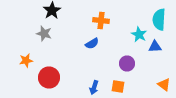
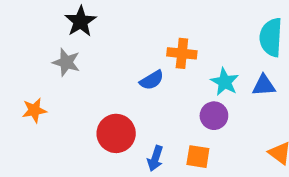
orange cross: (101, 20) -> (182, 53), moved
cyan star: (139, 34) -> (225, 82), moved
red circle: (49, 78) -> (116, 133), moved

